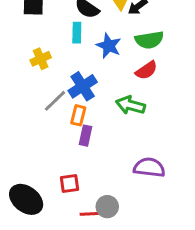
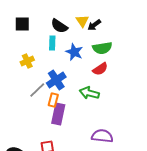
purple rectangle: (86, 136) -> (58, 114), size x1.5

